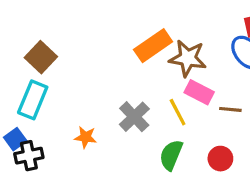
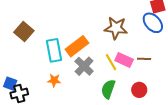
orange rectangle: (153, 46) -> (77, 46), moved
pink rectangle: (199, 92) -> (124, 60), moved
cyan rectangle: (33, 100) -> (54, 50), moved, turned -30
blue square: (15, 139) -> (10, 84), turned -32

